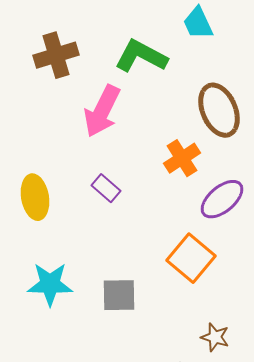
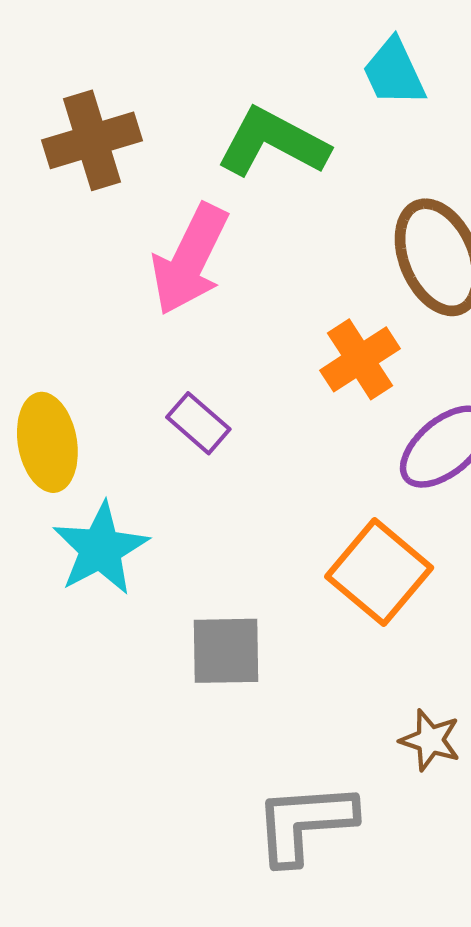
cyan star: (50, 284) -> (101, 549), moved, turned -30

